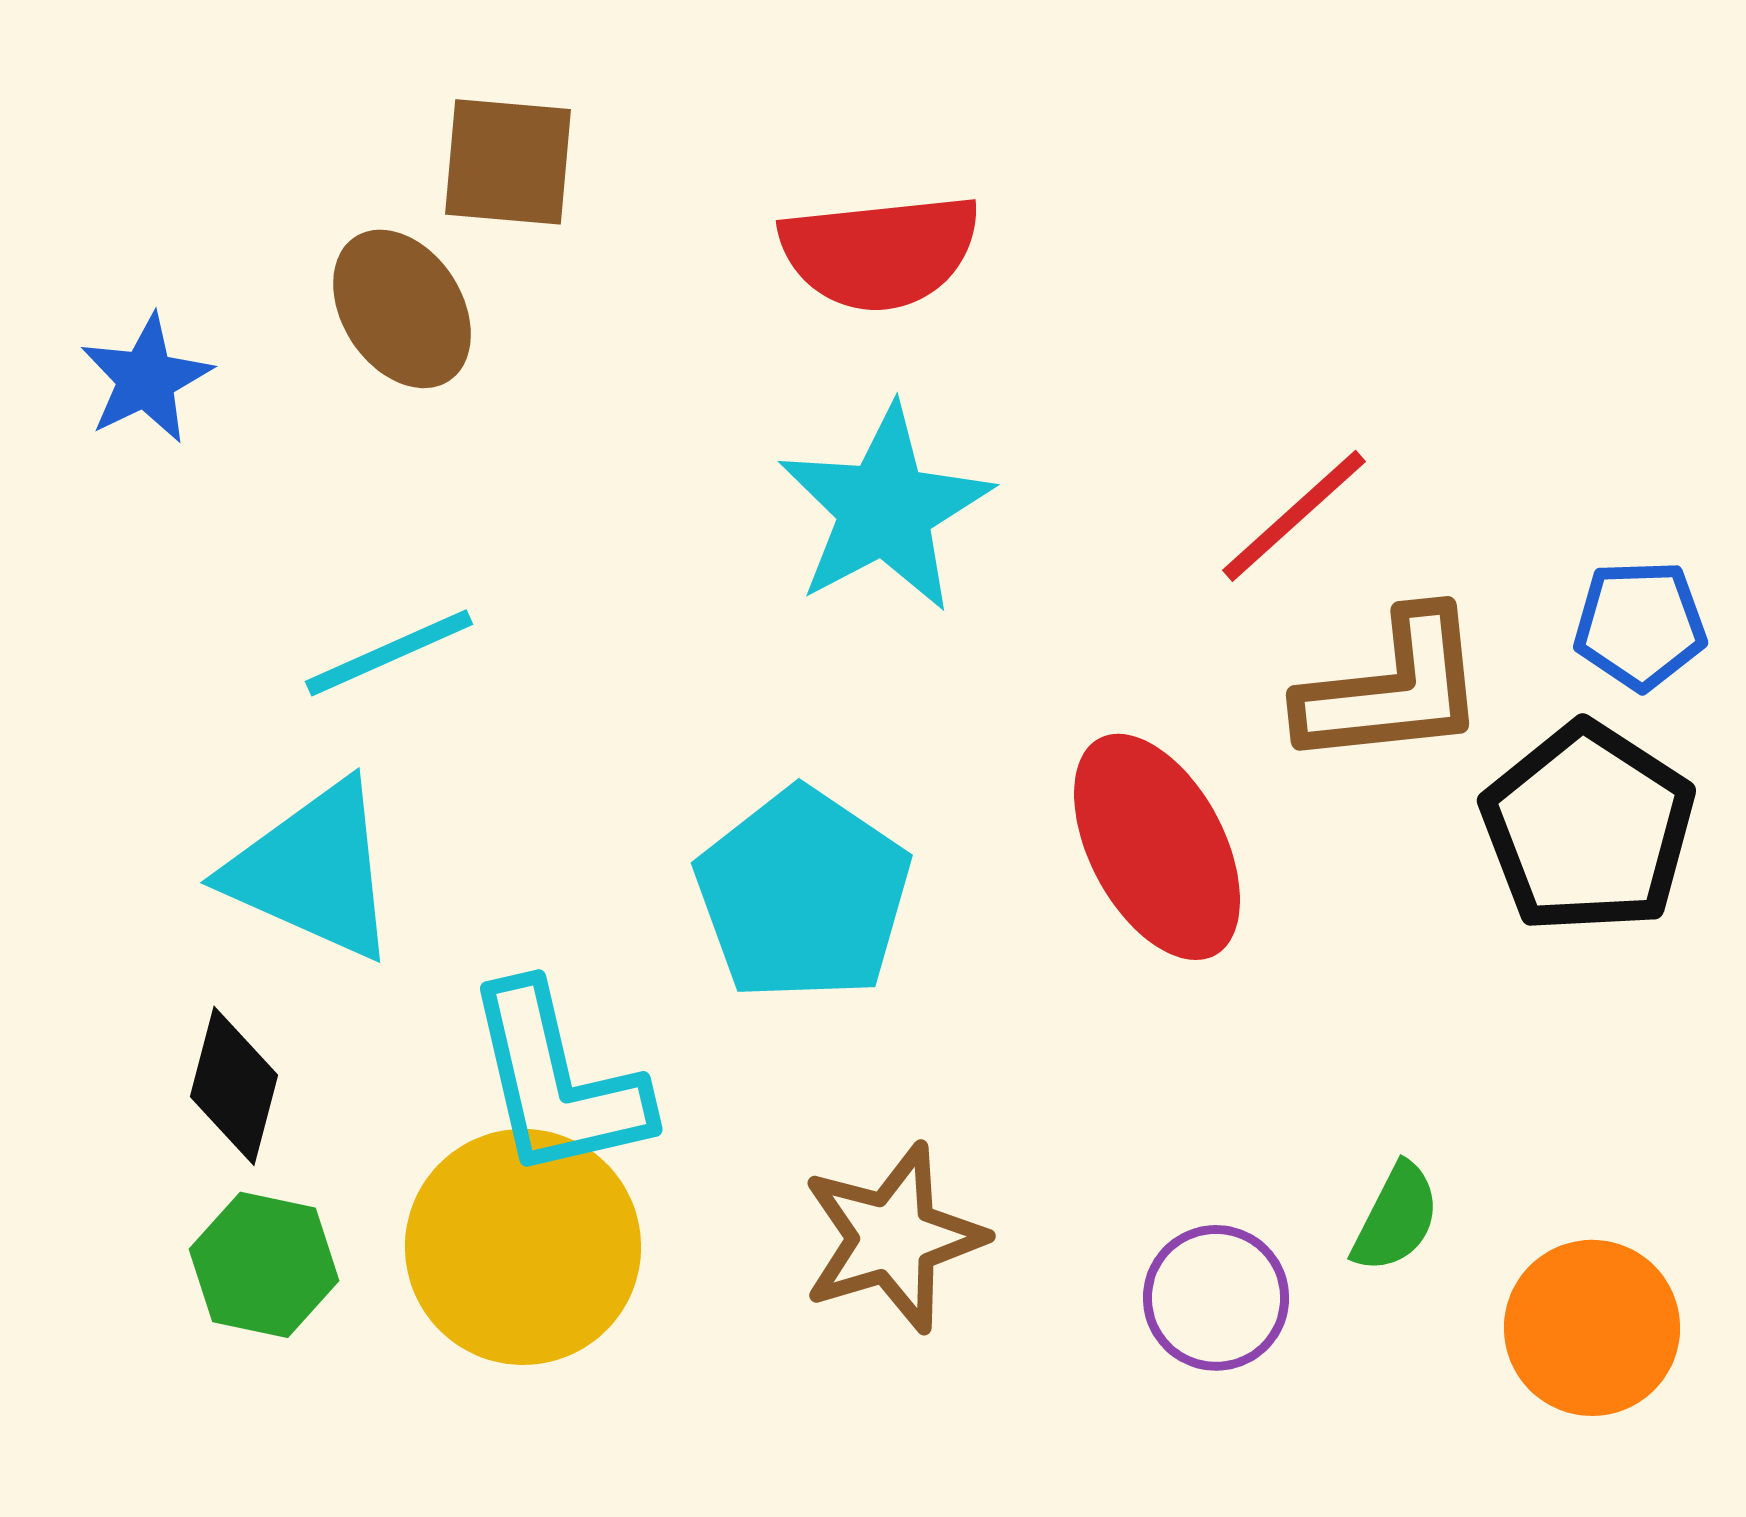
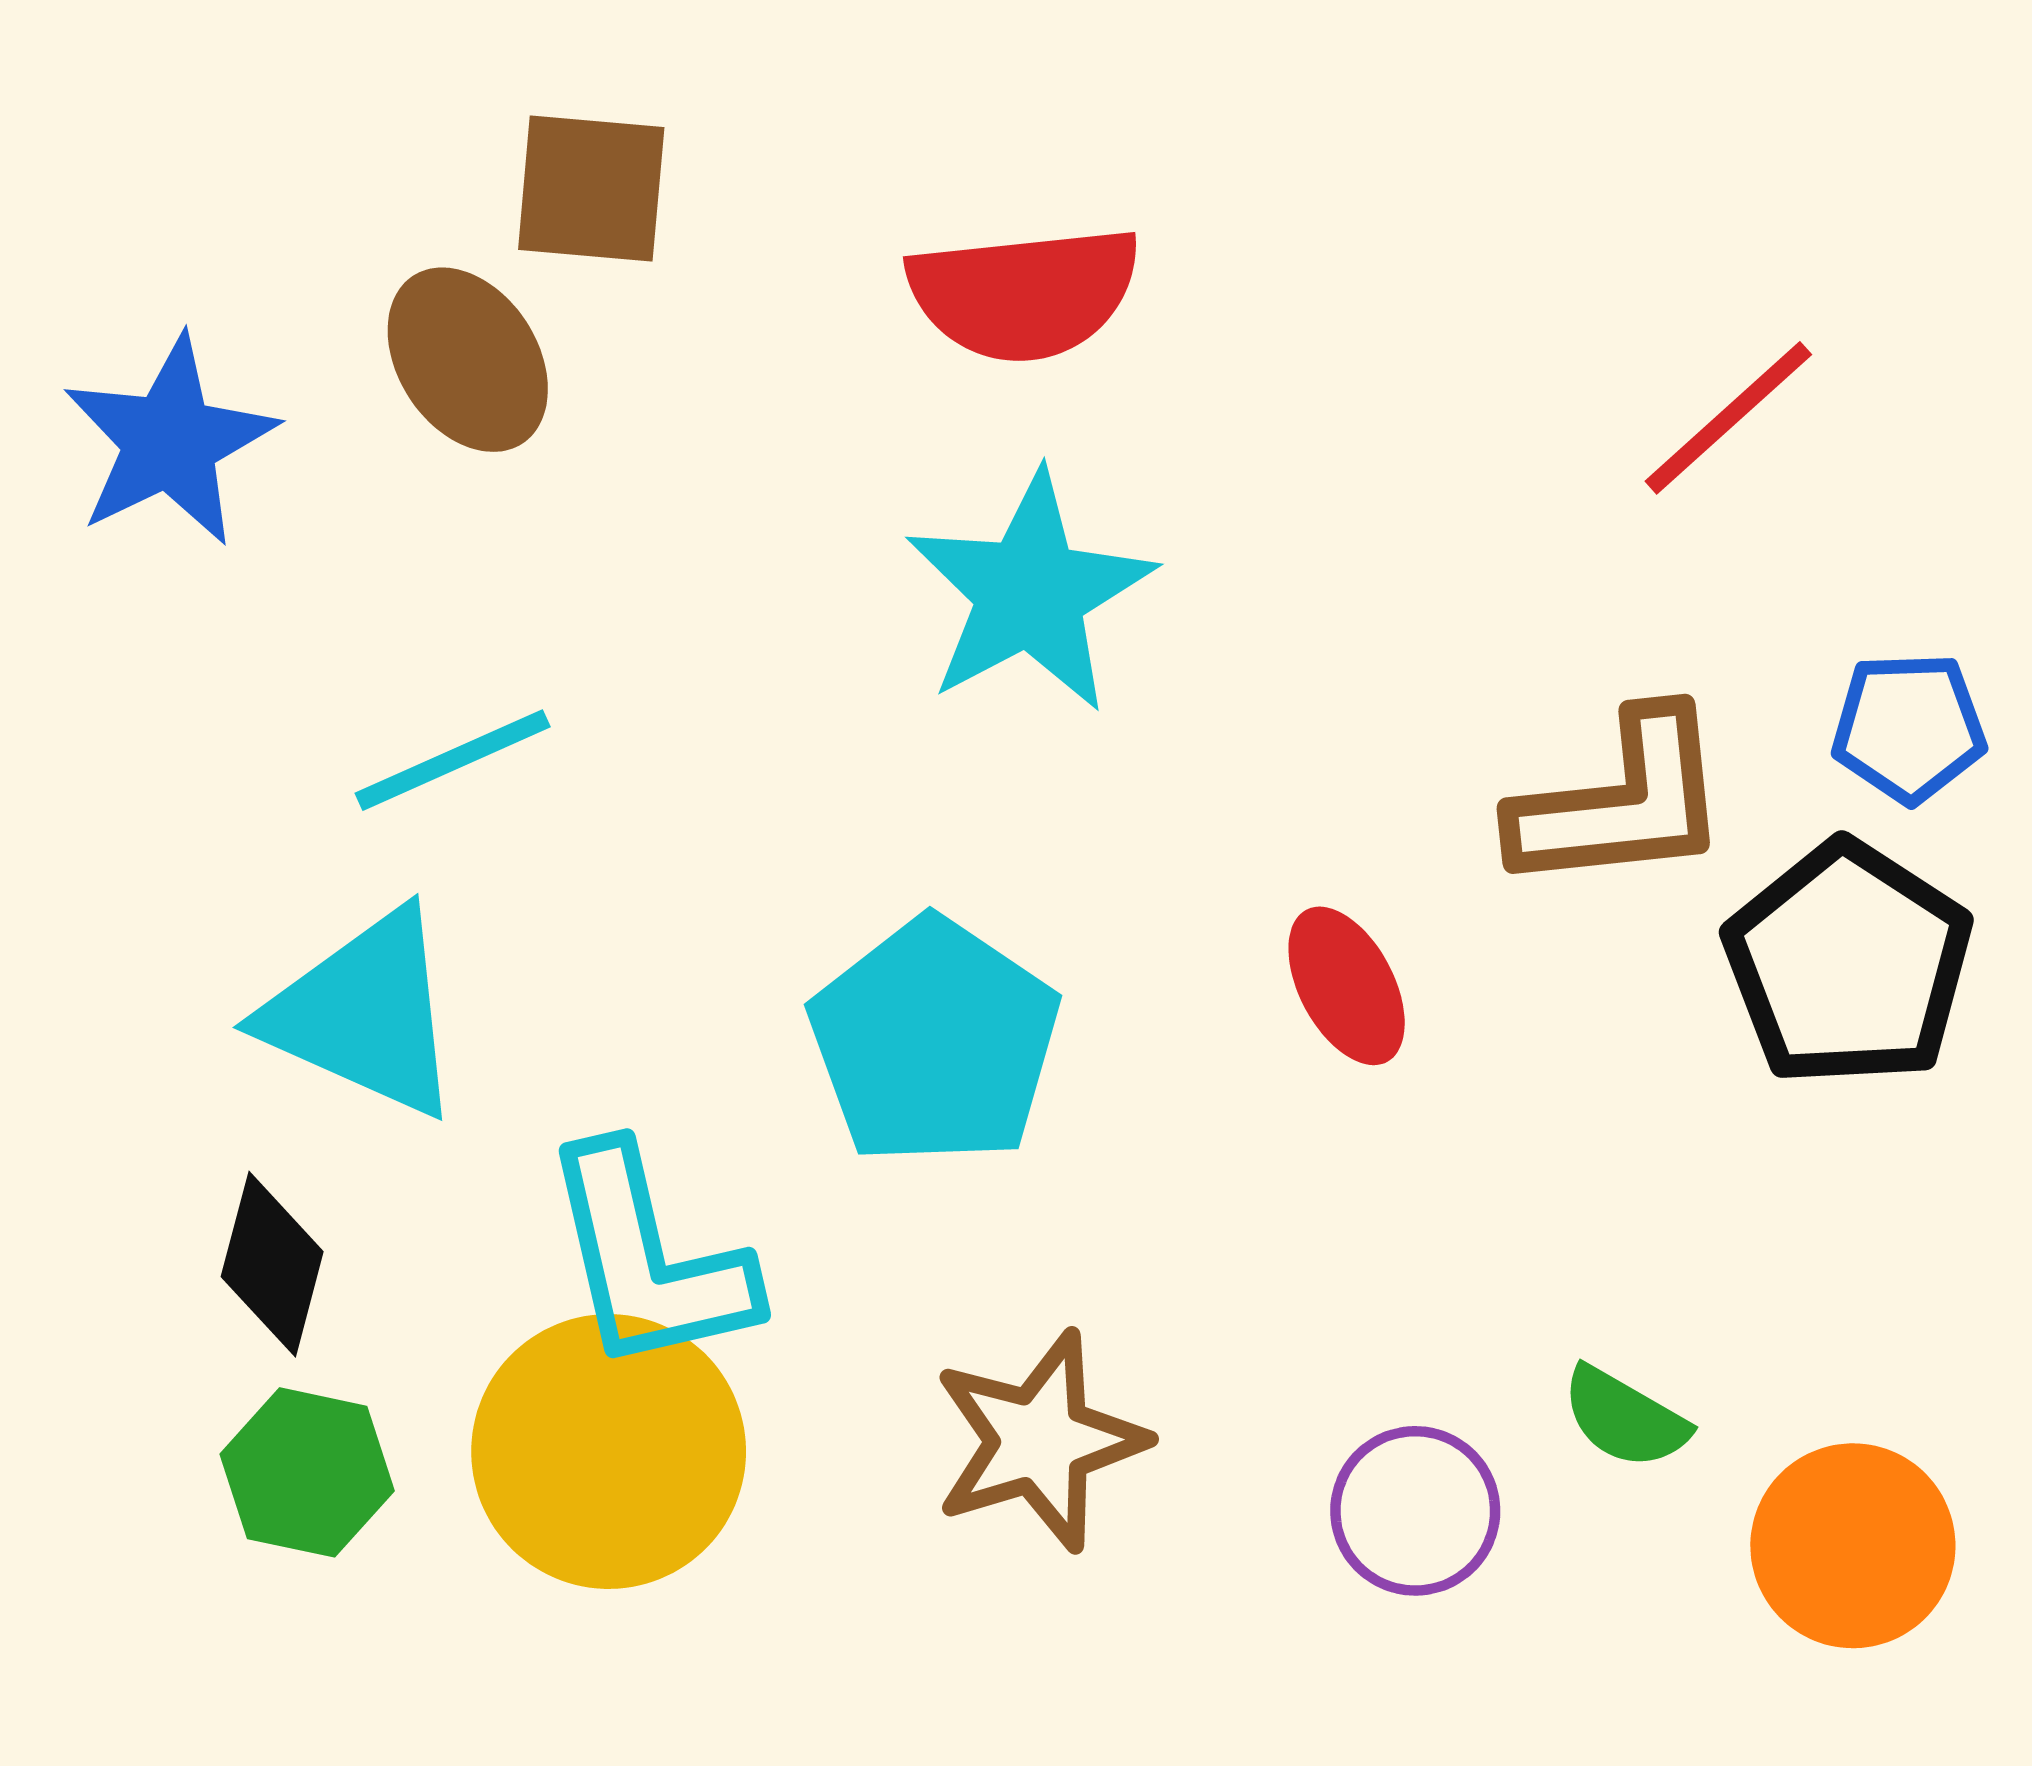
blue star: (146, 379) -> (170, 441), size x1.4
red line: (1294, 516) -> (1728, 418), moved
red ellipse: (1157, 847) -> (1347, 986), size x0.6
green semicircle: (1396, 1218) -> (1625, 1418), turned 93

